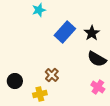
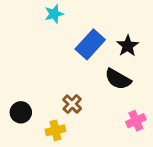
black semicircle: (97, 59) -> (118, 79), moved
pink cross: (98, 87) -> (136, 121), turned 32

